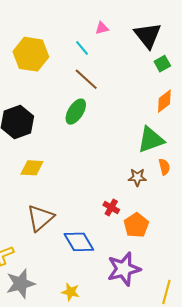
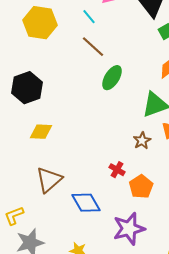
green ellipse: (76, 112) -> (112, 78), moved
brown star: (137, 177) -> (142, 141), turned -30

